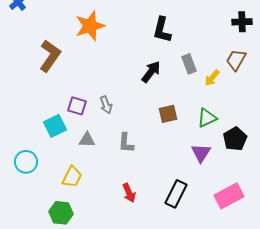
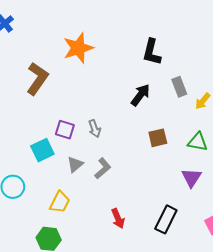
green triangle: (207, 118) -> (198, 142), turned 35
gray triangle: (87, 140) -> (75, 164), turned -42
gray L-shape: (126, 143) -> (103, 168), moved, turned -135

